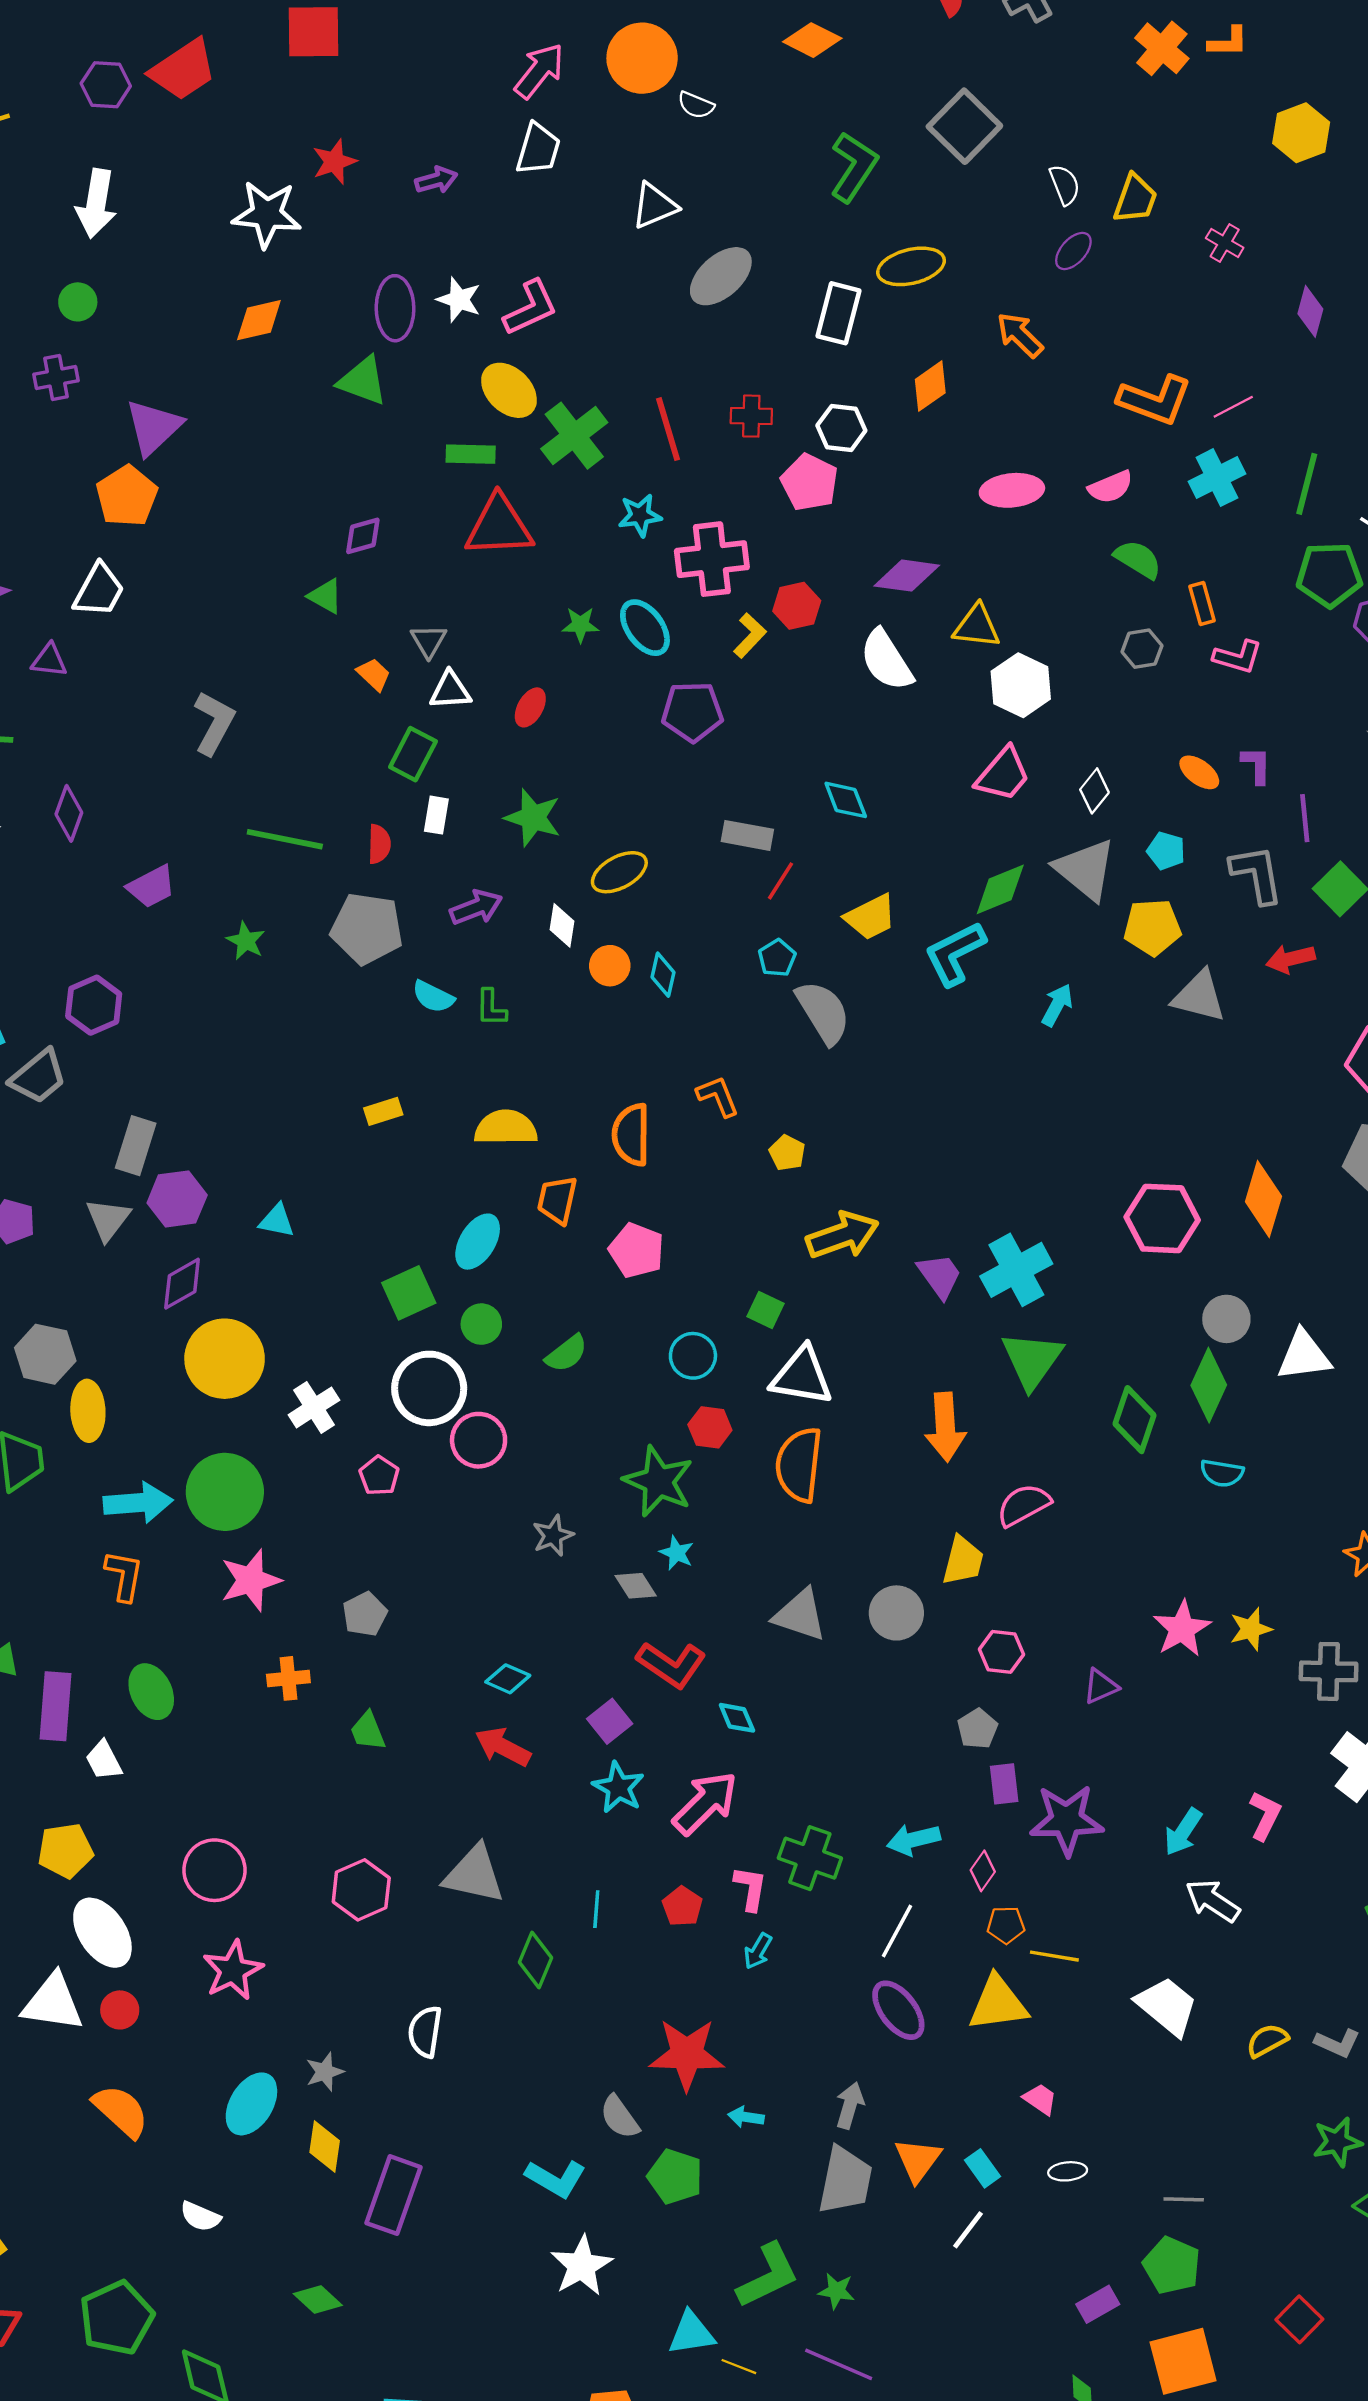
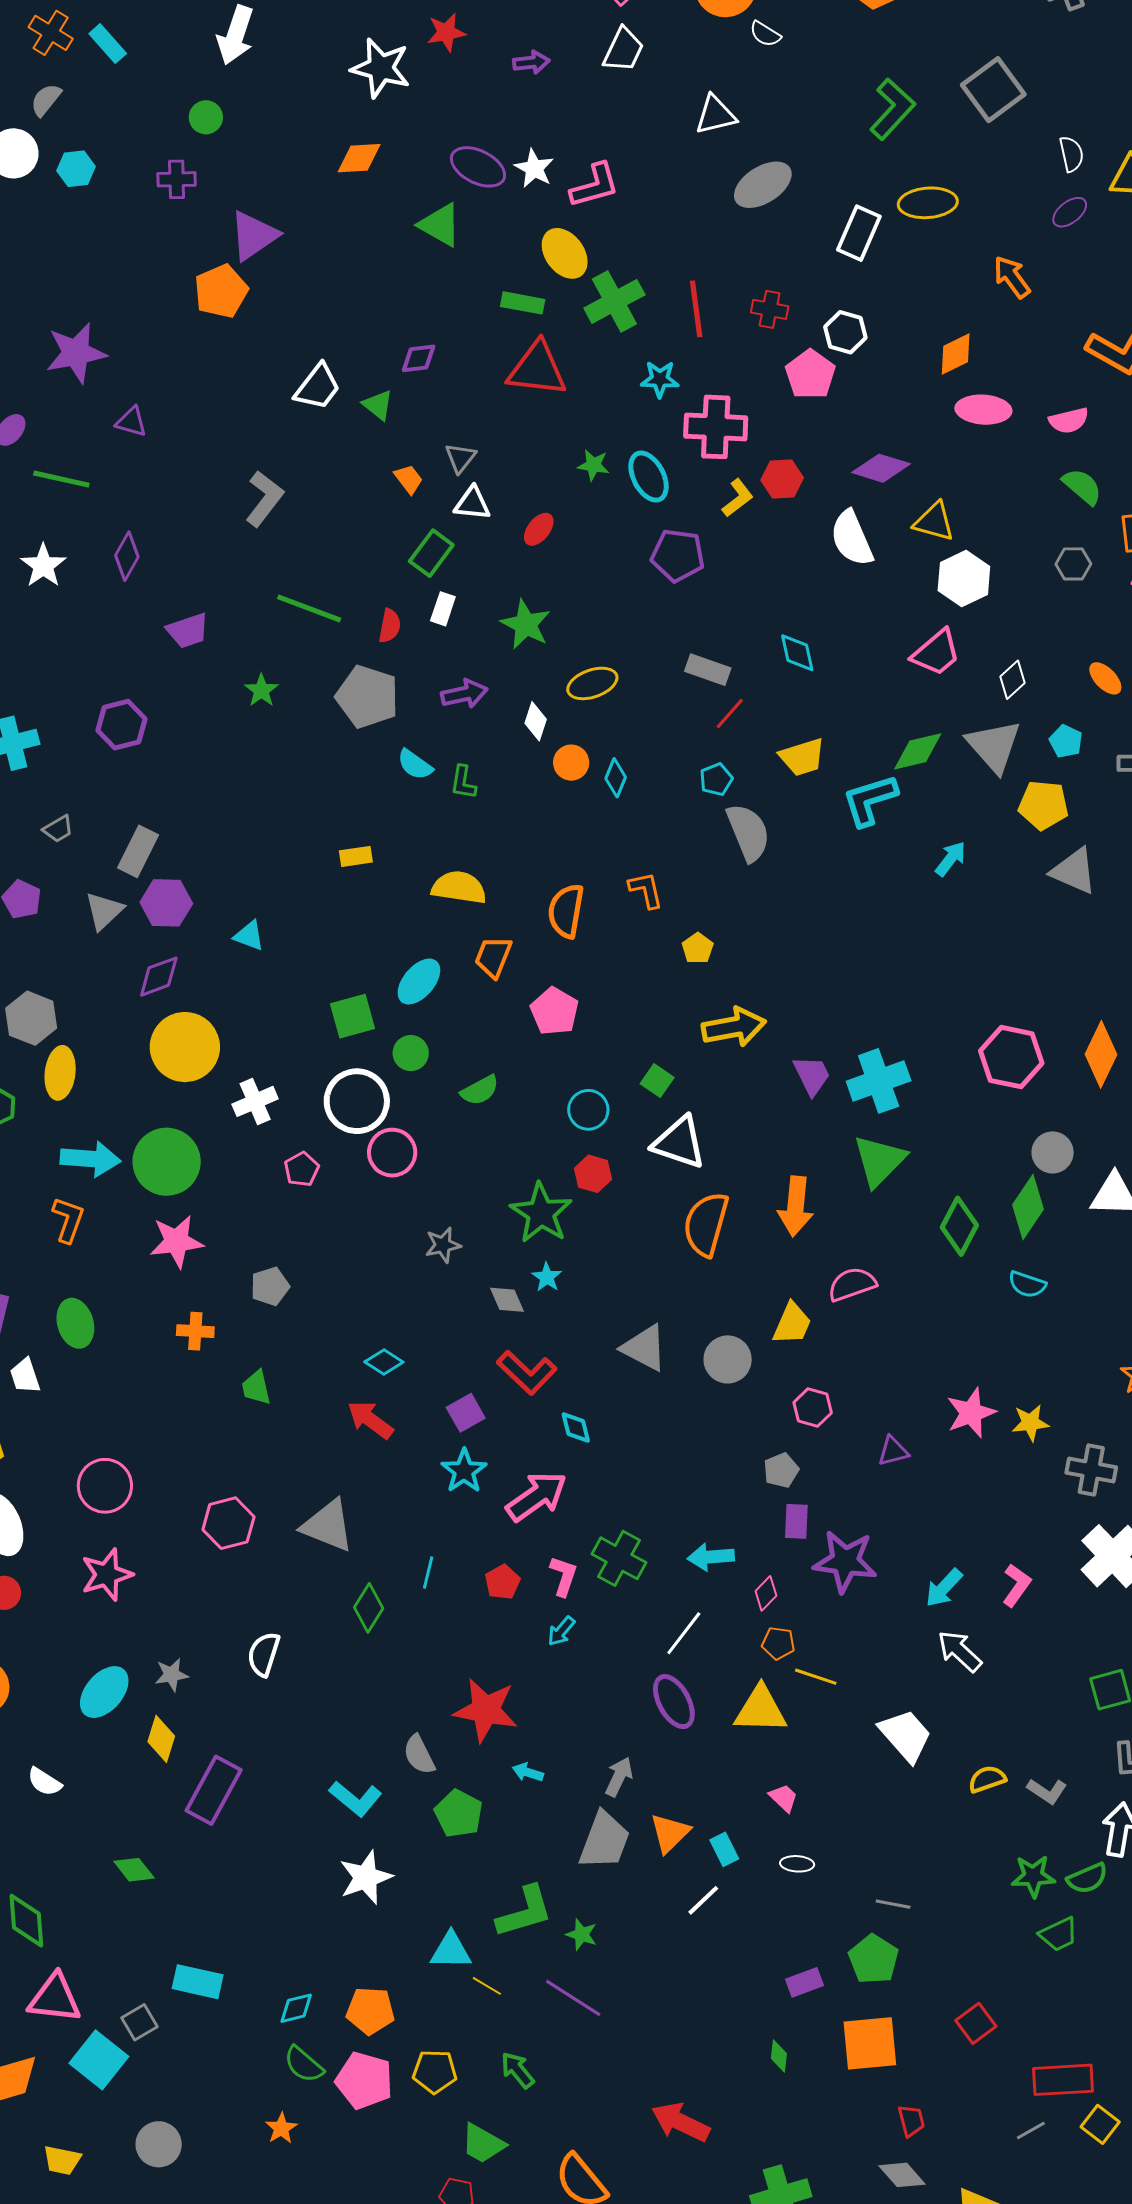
purple ellipse: (395, 308) -> (478, 167), turned -72
orange diamond: (930, 386) -> (956, 354), moved
white trapezoid: (99, 590) -> (318, 387), moved
gray trapezoid: (38, 1077) -> (58, 829), moved, size x0.6
orange semicircle: (799, 1465) -> (706, 1224), moved

